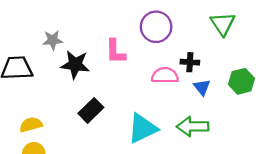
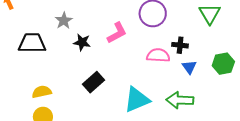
gray star: (53, 40) -> (64, 21), turned -30
pink L-shape: (115, 52) -> (117, 33), turned -120
black star: (75, 65) -> (82, 42), size x0.7

